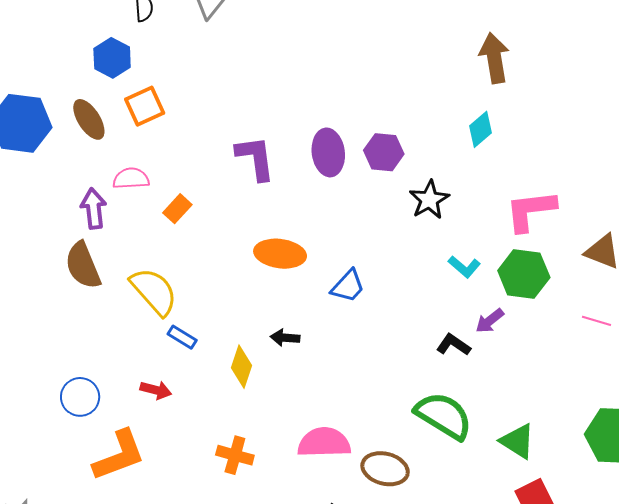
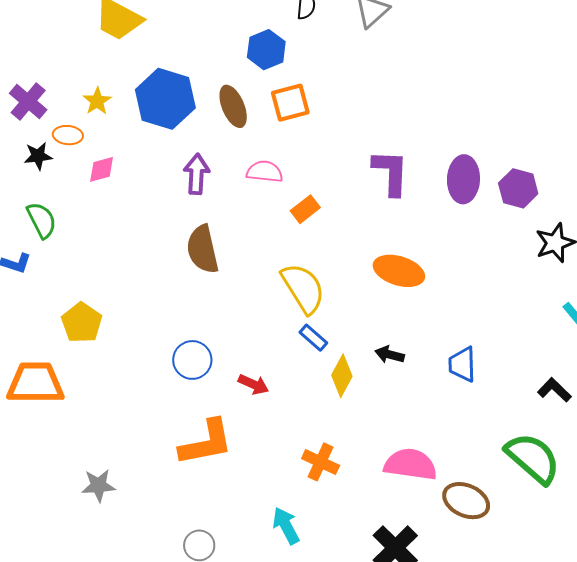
purple arrow: (94, 209) -> (196, 174), moved
blue trapezoid: (348, 286) -> (462, 364), moved, turned 126
yellow semicircle: (154, 291) -> (303, 288), moved
blue rectangle: (182, 337) -> (313, 338), moved
blue circle: (80, 397) -> (192, 360), moved

